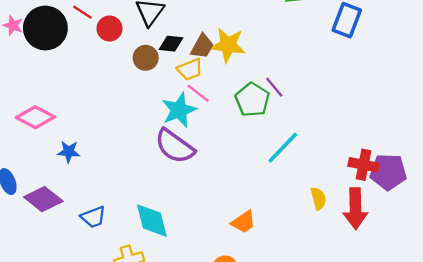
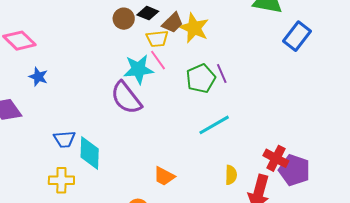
blue trapezoid: (93, 217) -> (64, 139), moved
orange trapezoid: (243, 222) -> (164, 176), turned 45

